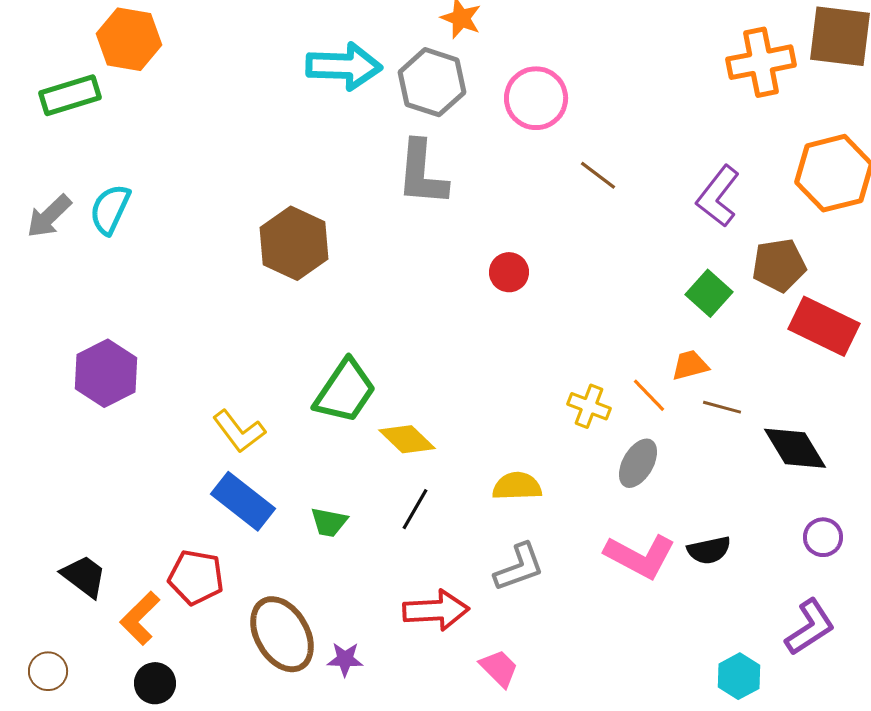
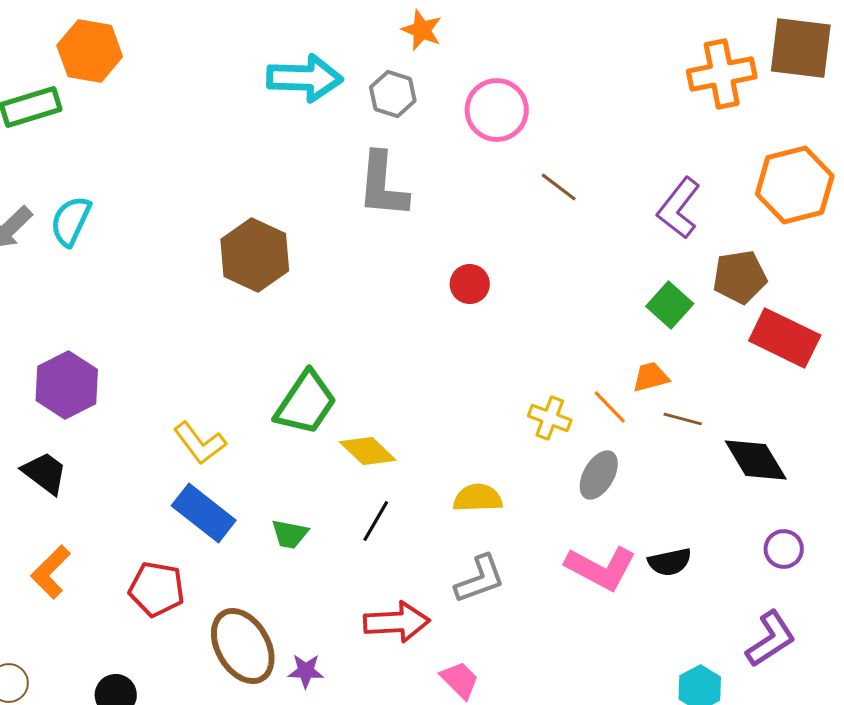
gray hexagon: (432, 82) -> (393, 94), size x0.7
black trapezoid: (84, 576) -> (45, 473), moved
orange L-shape: (140, 618) -> (51, 572), moved

